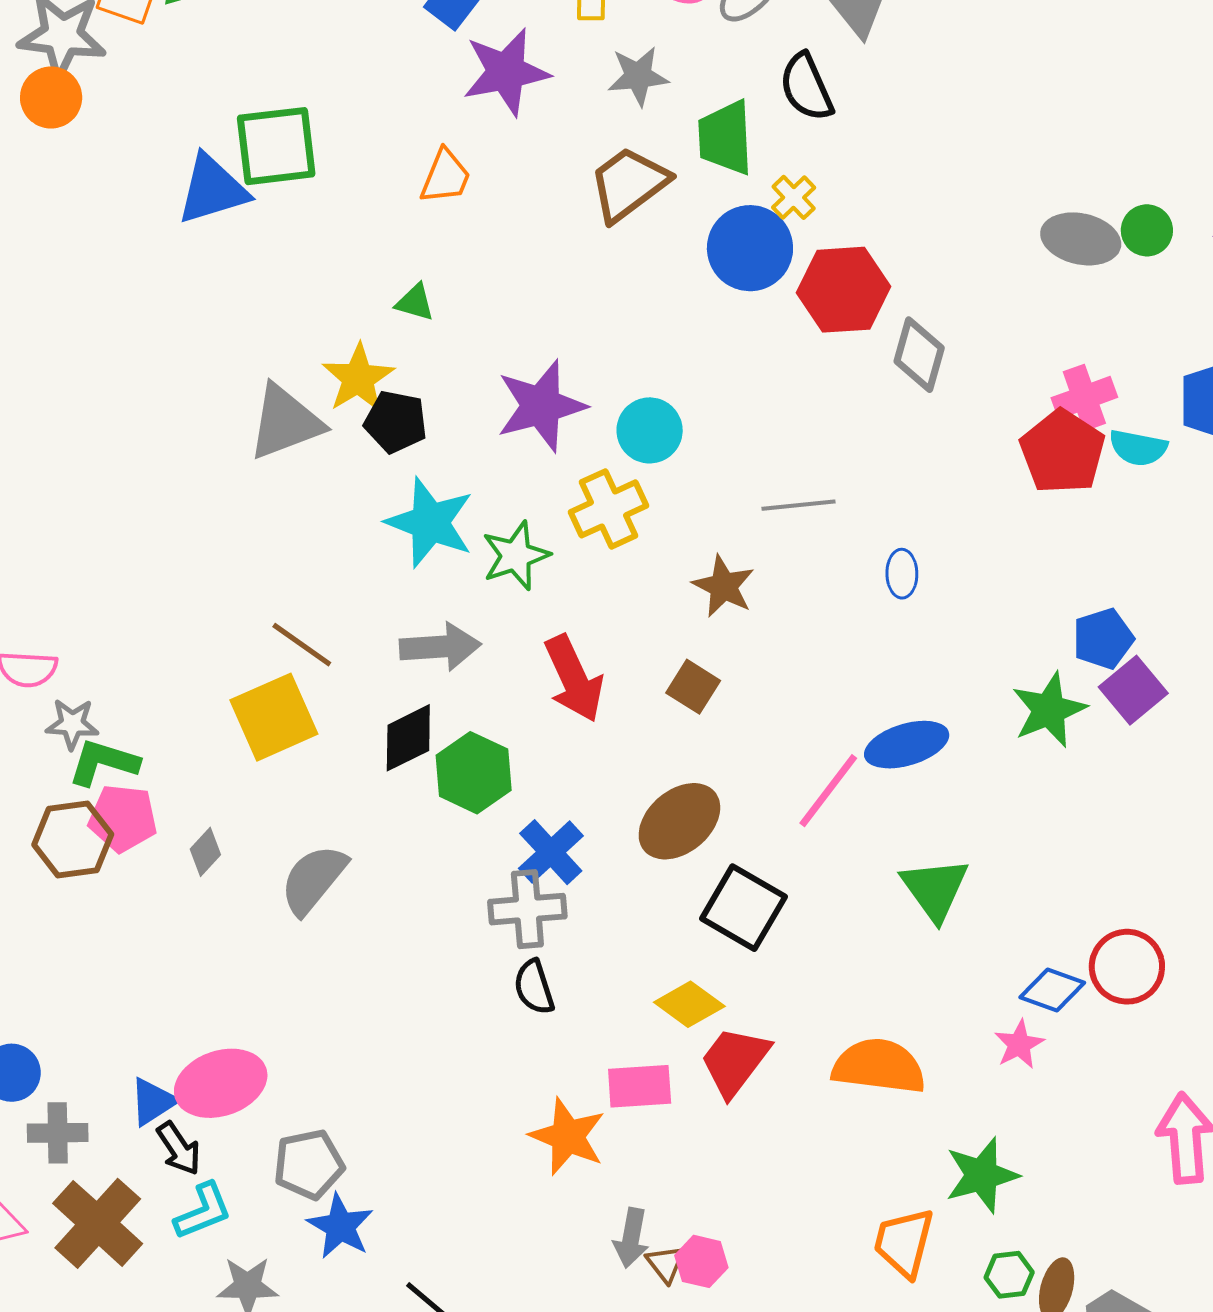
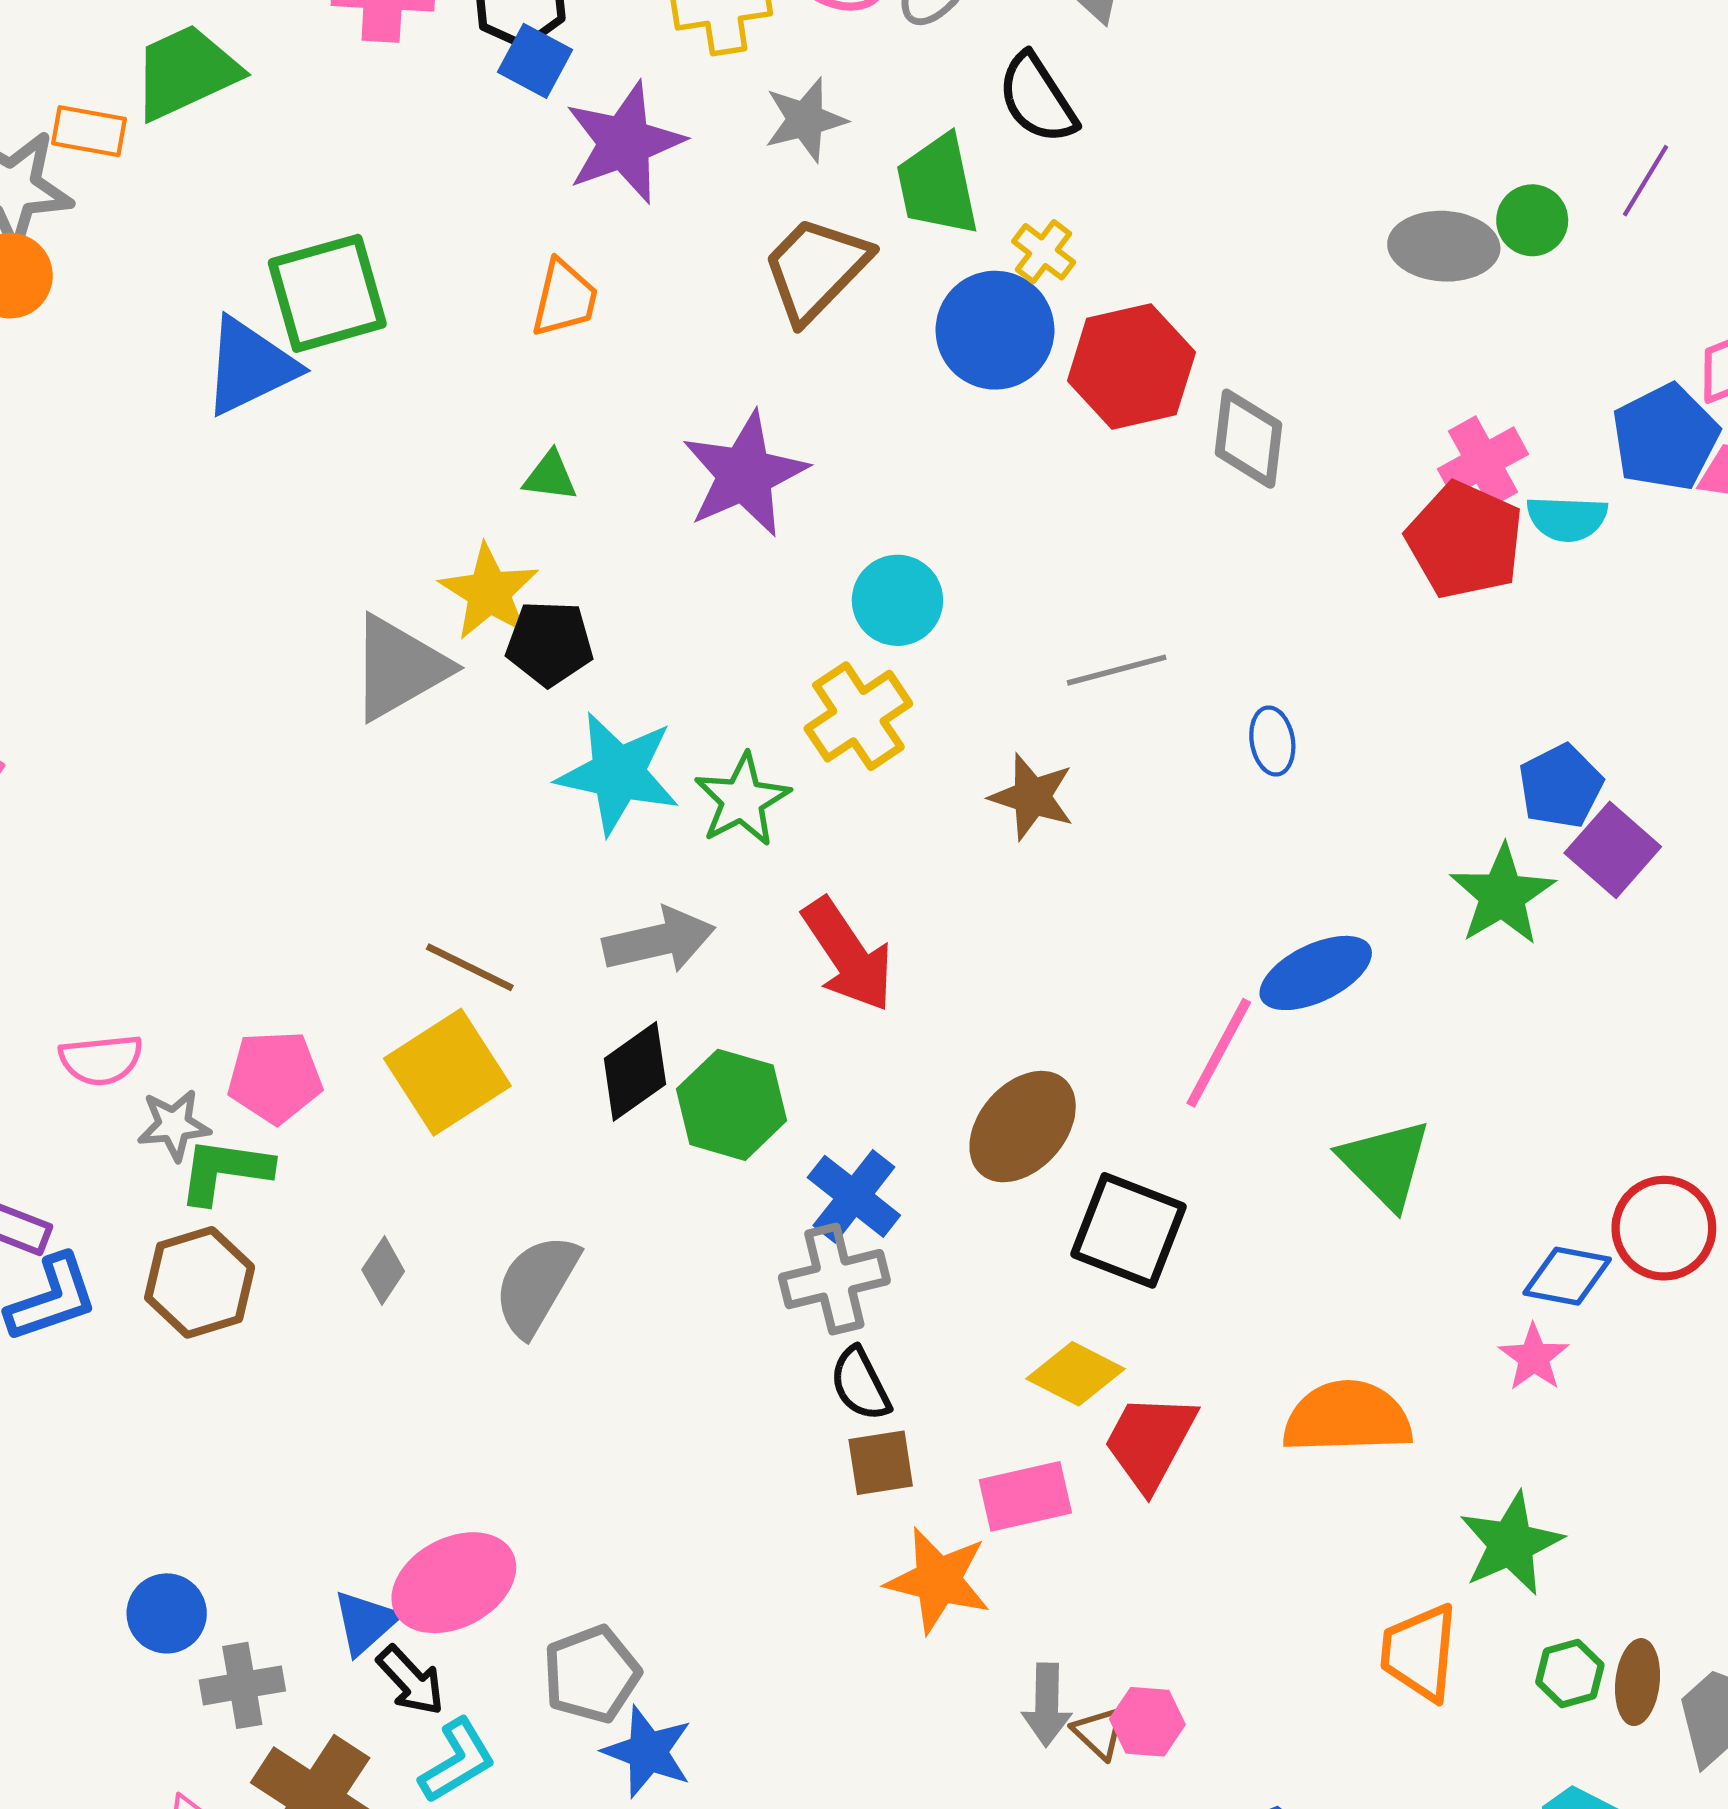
purple star: (541, 406) -> (745, 474), moved
brown square: (693, 687) -> (881, 1463), moved, turned -32
pink pentagon: (123, 818) -> (275, 1077), moved

